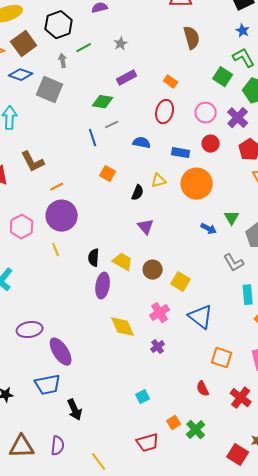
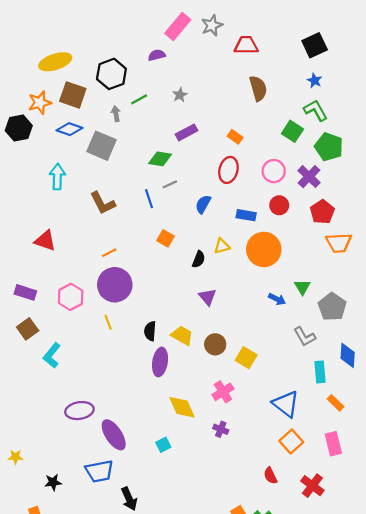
brown square: (24, 44) -> (73, 95), turned -35
blue semicircle: (142, 143) -> (203, 204), turned -72
brown L-shape: (33, 162) -> (103, 203), moved
blue triangle: (201, 317) -> (286, 404), moved
purple cross: (158, 347) -> (221, 429), turned -32
orange square: (222, 358) -> (291, 441), turned 30
cyan square: (143, 397) -> (163, 445), moved

